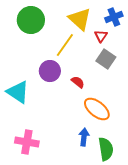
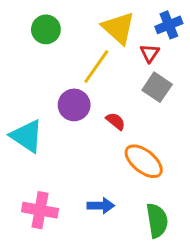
green circle: (31, 20) -> (46, 29), size x0.7
blue arrow: (84, 137) -> (101, 206), moved, turned 84

